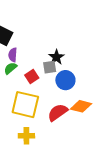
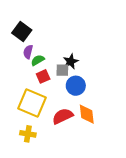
green semicircle: (10, 68) -> (38, 60), moved
orange diamond: (81, 106) -> (87, 114), turned 60

